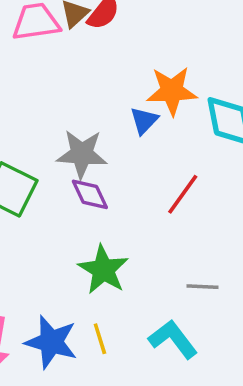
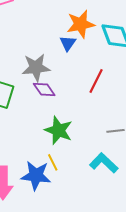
yellow line: (100, 339) -> (53, 162), moved

